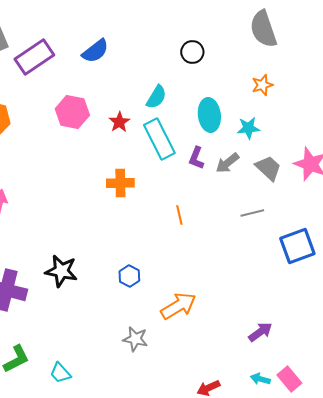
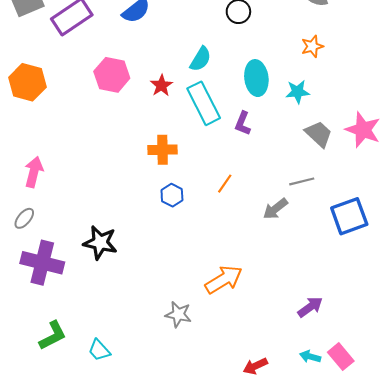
gray arrow: (227, 163) -> (275, 209), moved
orange line: (179, 215) -> (225, 184), turned 48
blue hexagon: (129, 276) -> (172, 195), moved

